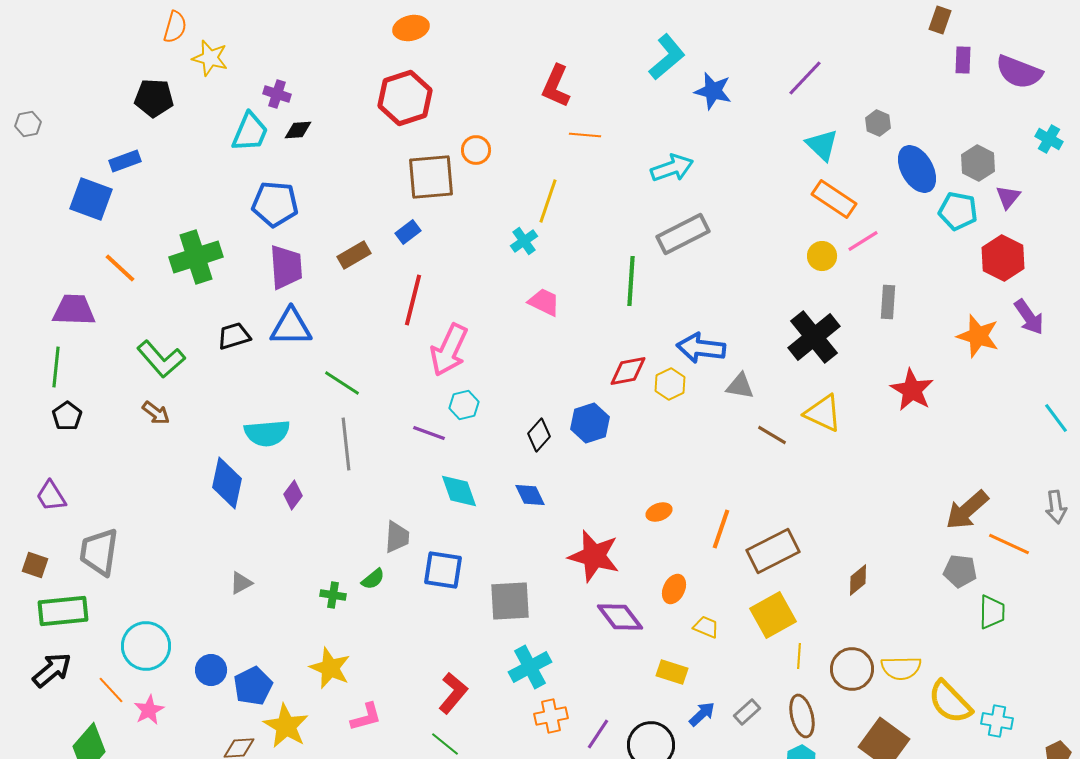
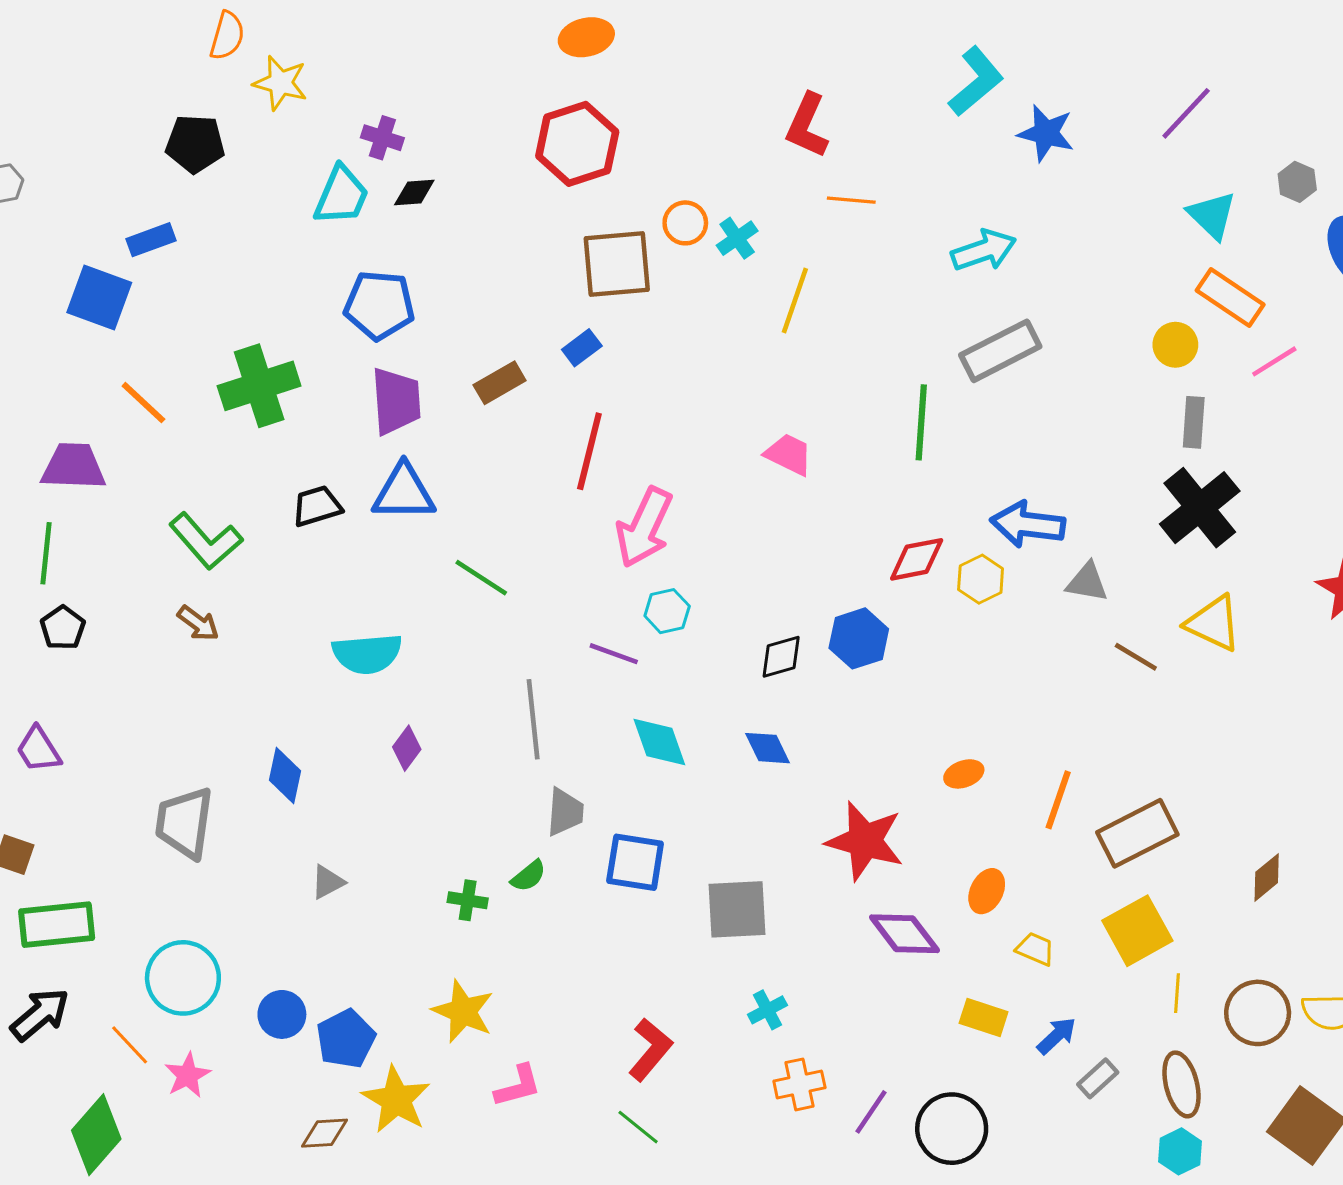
cyan cross: (524, 241) -> (737, 238), moved
yellow circle: (822, 256) -> (1175, 345), moved
gray rectangle: (888, 302) -> (1194, 422), moved
black diamond: (539, 435) -> (781, 657), turned 32
gray line: (346, 444) -> (533, 719), moved
blue diamond: (227, 483) -> (285, 775), moved, size x0.7
gray trapezoid: (99, 552) -> (185, 823), moved
cyan cross: (530, 667) -> (767, 1010), size x0.6
blue arrow: (702, 714) -> (1057, 1036), moved

